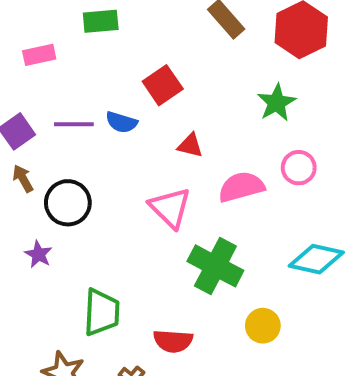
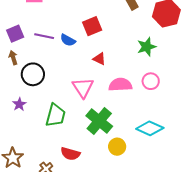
purple star: (38, 254) -> (19, 104), moved
green trapezoid: (102, 312) -> (56, 115), moved
yellow circle: (263, 326) -> (117, 147), moved

